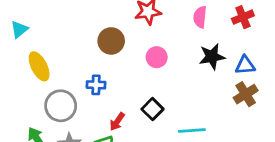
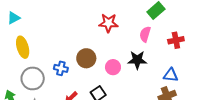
brown circle: (111, 41) -> (86, 58), moved
pink circle: (157, 57) -> (113, 67), moved
black star: (212, 57) -> (137, 60), moved

